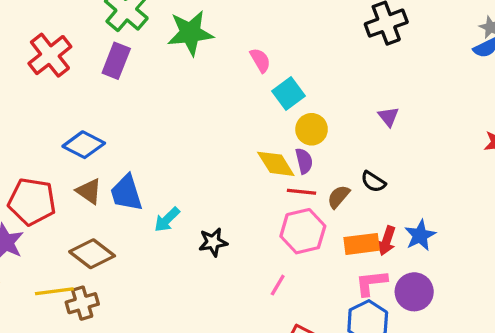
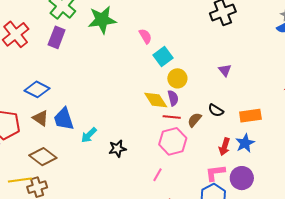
orange rectangle: (362, 244) -> (250, 116), moved

